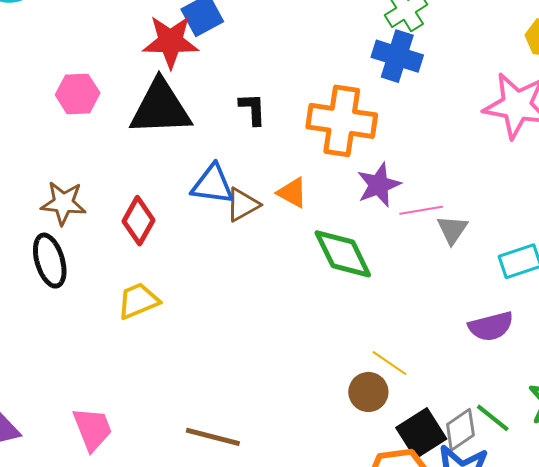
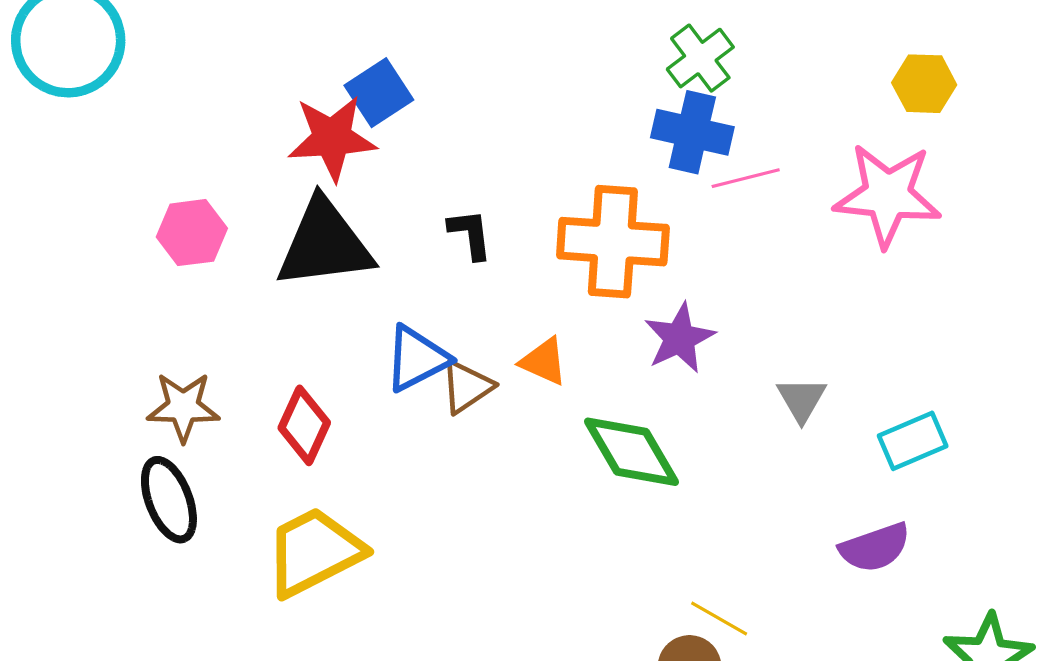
blue triangle: (213, 184) -> (417, 359), turned -30
pink line: (421, 210) -> (746, 178), moved
yellow trapezoid: (138, 301) -> (314, 552), size x1.5

